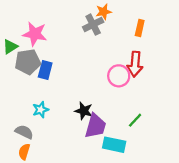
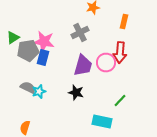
gray cross: (93, 25) -> (80, 32), moved
pink star: (35, 34) -> (44, 42), moved
purple trapezoid: (95, 126) -> (83, 66), moved
gray semicircle: (24, 132) -> (28, 88), moved

